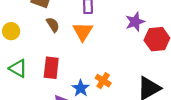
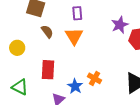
yellow circle: (11, 31) -> (17, 48), moved
green triangle: (18, 68) -> (20, 87), moved

